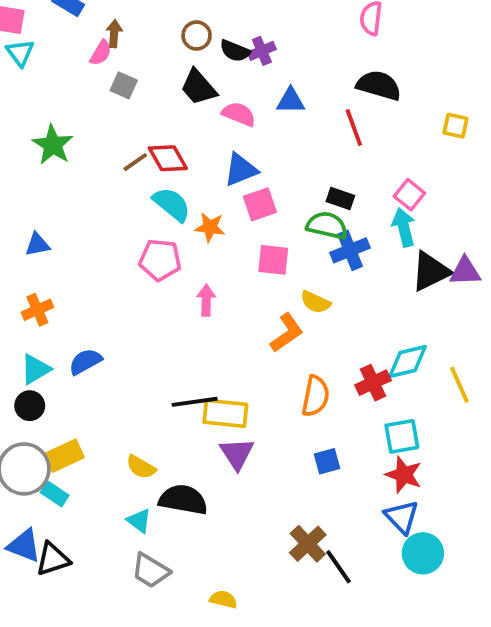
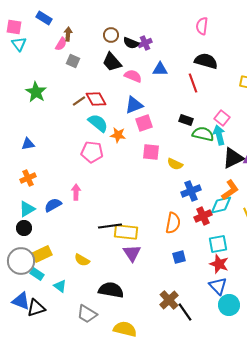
green semicircle: (327, 225) -> (203, 134), moved
blue cross: (350, 250) -> (191, 191), moved
pink arrow: (206, 300) -> (76, 192), moved
yellow semicircle: (315, 302) -> (175, 164), moved
orange L-shape: (287, 333) -> (230, 190), moved
black semicircle: (183, 500) -> (111, 290), moved
cyan triangle: (139, 521) -> (60, 286), moved
yellow semicircle: (223, 599) -> (125, 329), size x1.6

